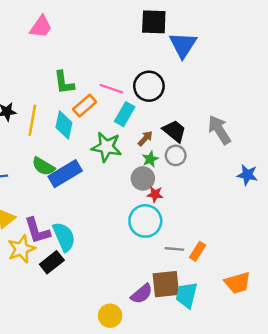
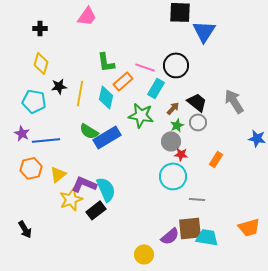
purple L-shape: (37, 231) -> (84, 184), turned 130
orange rectangle: (197, 251) -> (216, 159), moved
cyan trapezoid: (187, 295) -> (207, 237), turned 85

